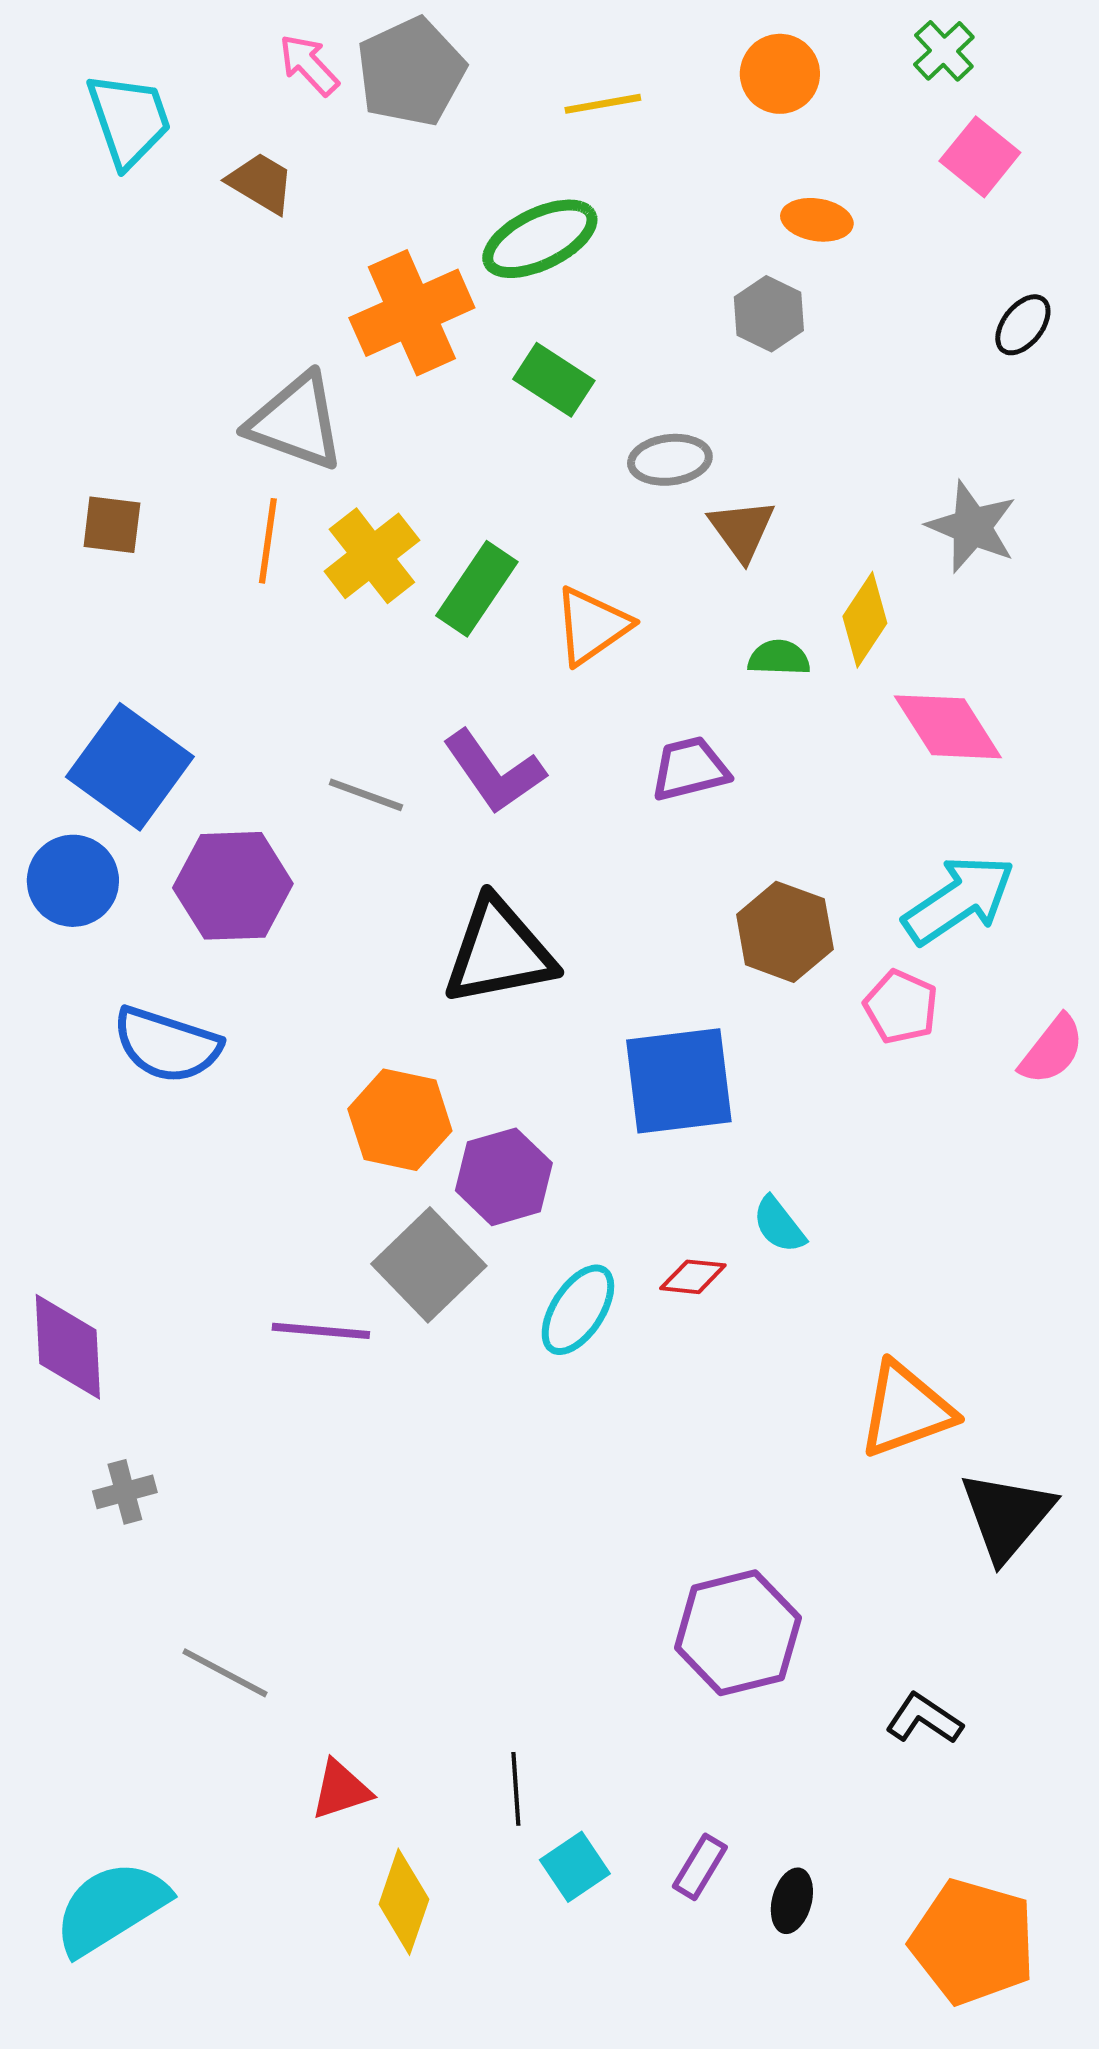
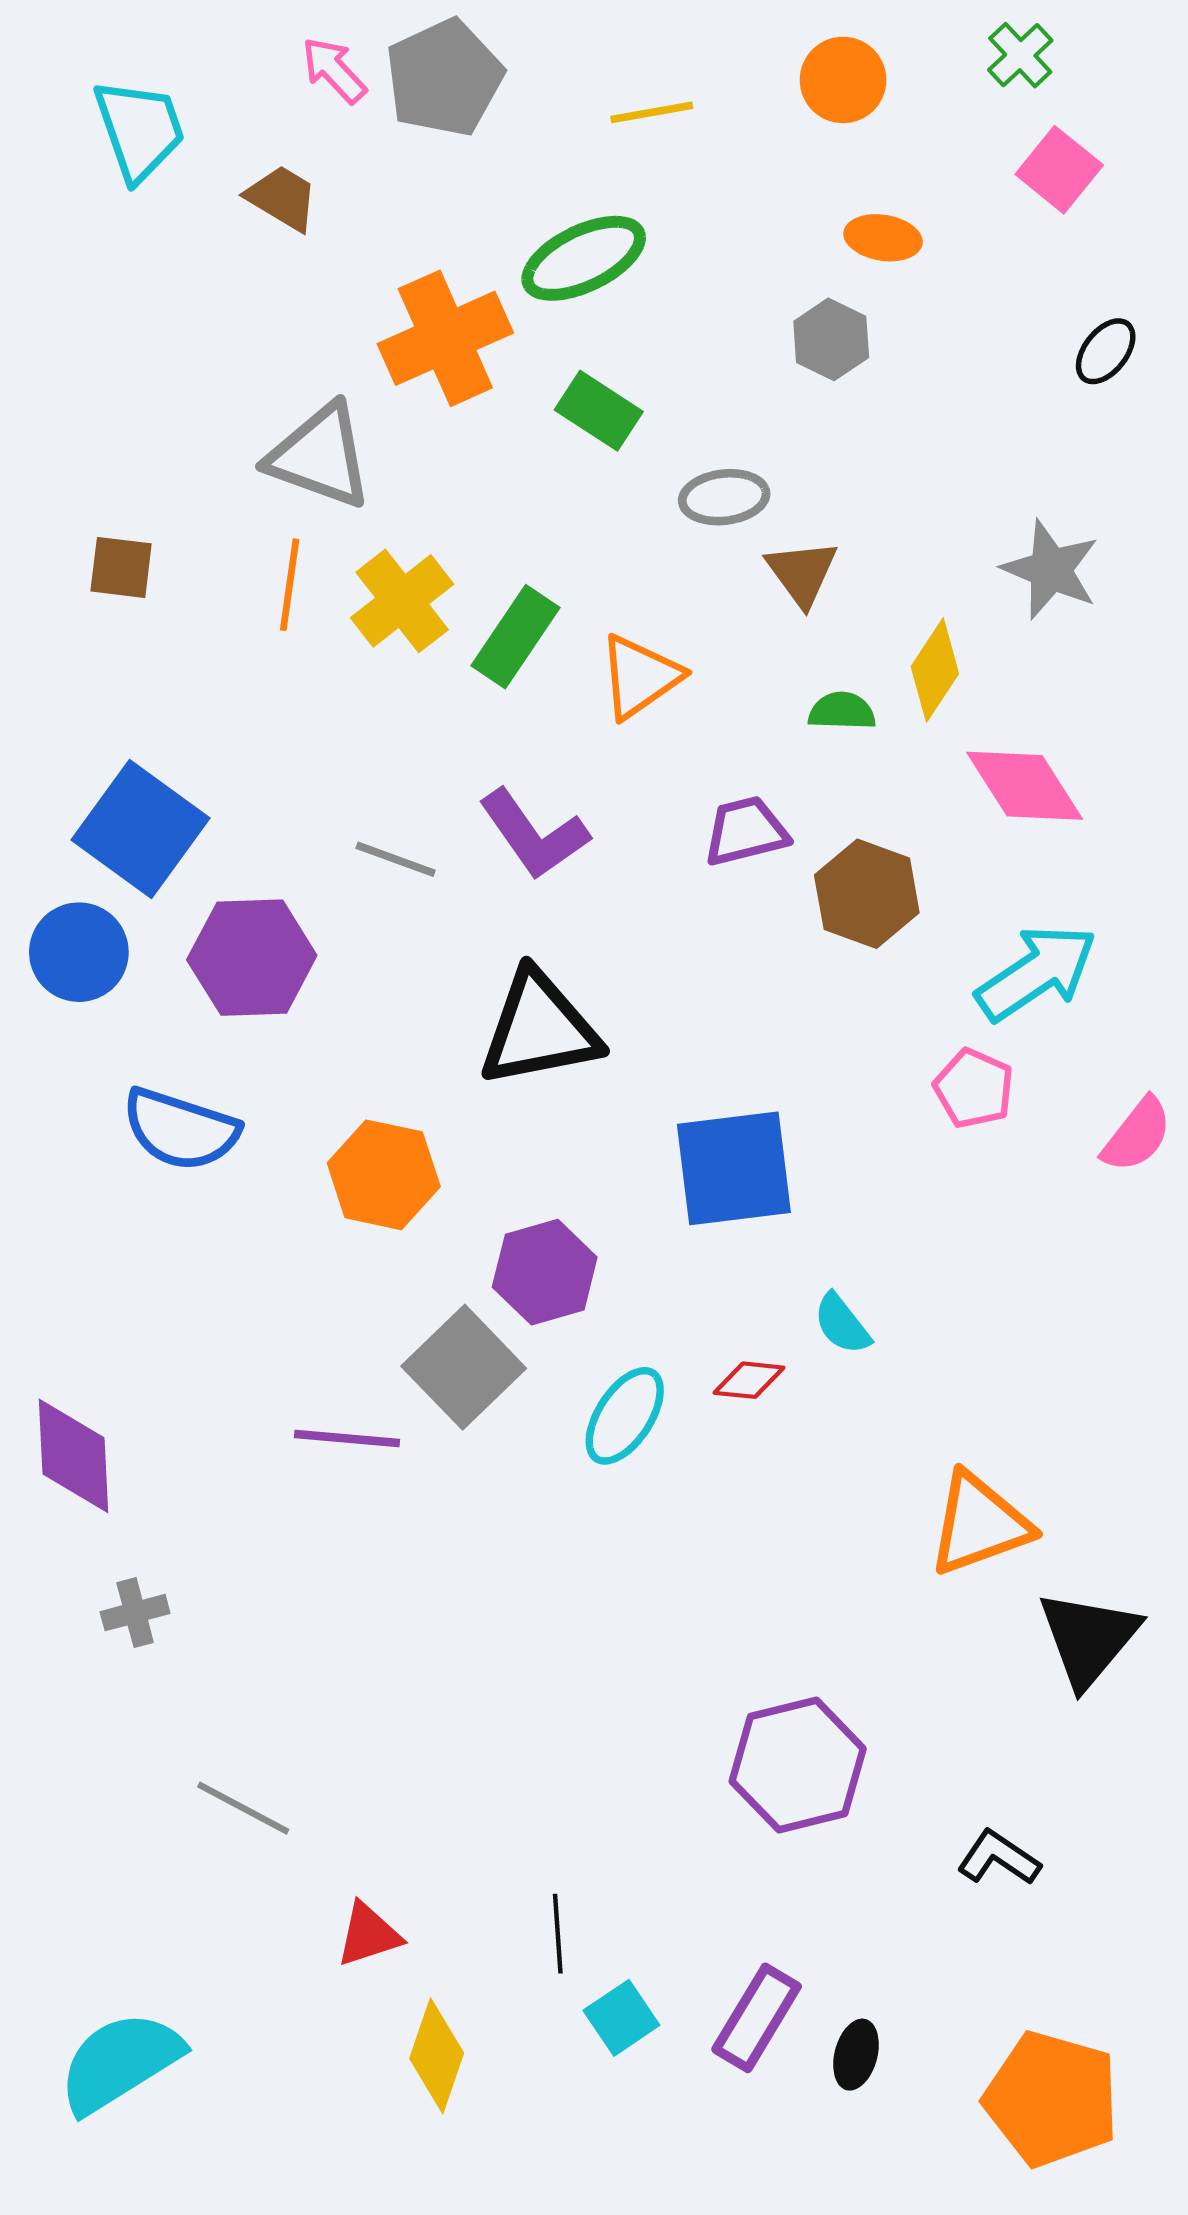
brown hexagon: (785, 932) -> (867, 894), moved
orange hexagon: (400, 1120) -> (384, 1175), moved
purple rectangle: (700, 1867) -> (757, 2018), size x1.5

